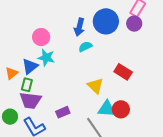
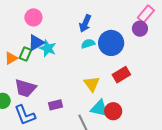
blue circle: (106, 21) -> (111, 43), moved
pink circle: (41, 37) -> (33, 17), moved
blue triangle: (30, 66) -> (36, 43), moved
red rectangle: (123, 72) -> (121, 75), turned -72
green rectangle: (27, 85) -> (25, 54), moved

